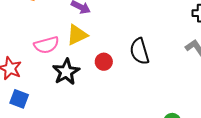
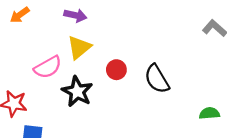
black semicircle: (139, 51) -> (157, 79), moved

